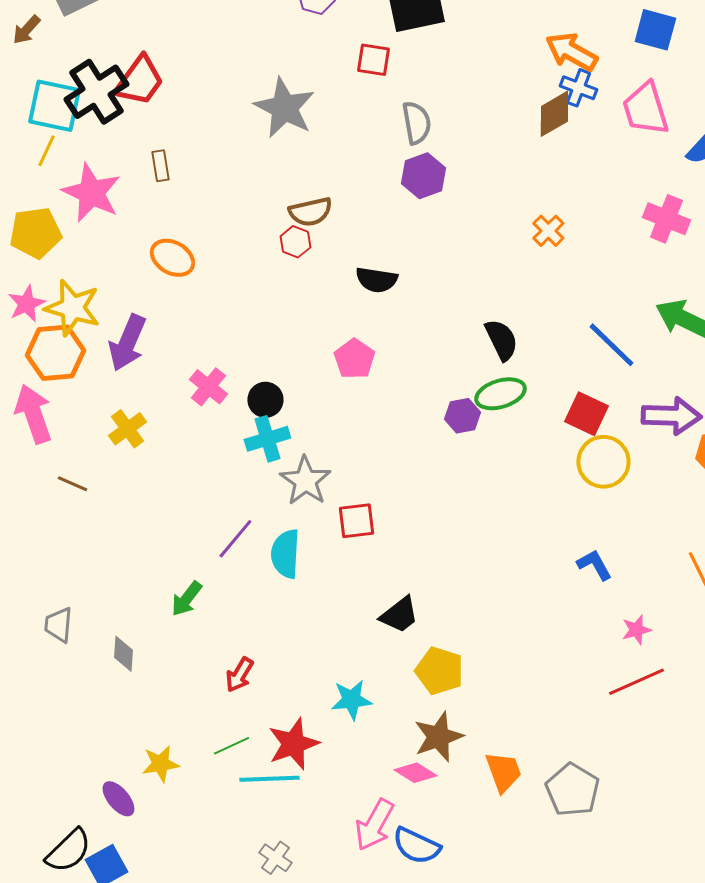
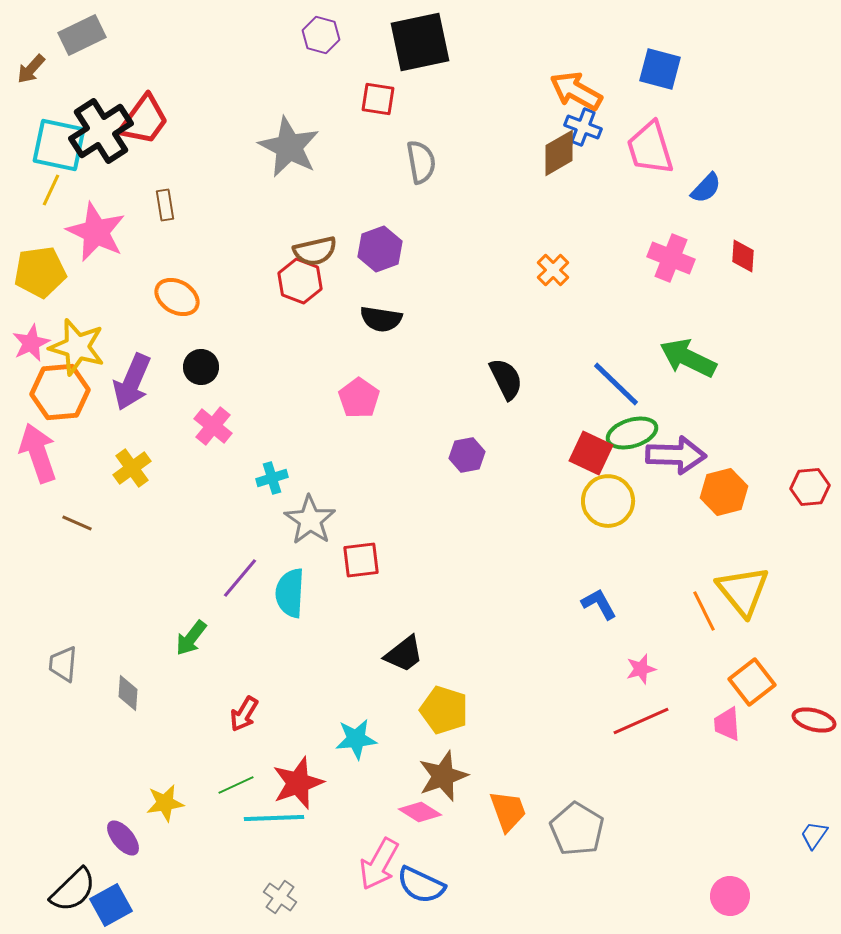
purple hexagon: (423, 176) -> (380, 249), moved
red hexagon: (295, 242) -> (300, 281), size x1.4
green ellipse: (500, 394) -> (632, 433), moved
black circle: (265, 400) -> (201, 367), moved
cyan cross: (267, 439) -> (272, 478), size x0.7

